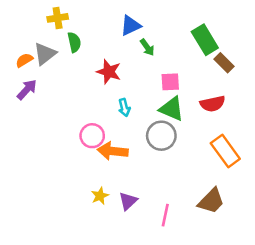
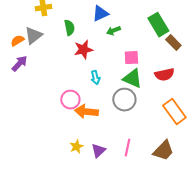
green semicircle: (74, 42) -> (69, 28), moved
green arrow: (147, 47) -> (113, 31), turned 104
red star: (109, 72) -> (83, 50), turned -30
pink line: (165, 215) -> (127, 148), moved

